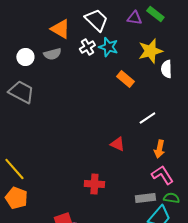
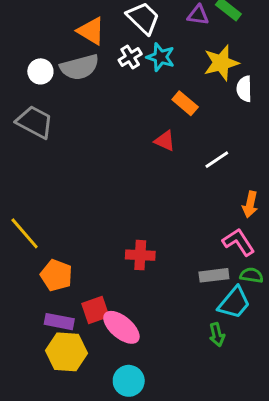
gray semicircle: (52, 54) -> (80, 67), size x1.5
red triangle: (117, 144) -> (165, 141), moved
orange arrow: (159, 149) -> (250, 204), moved
orange pentagon: (16, 198) -> (56, 275), moved

